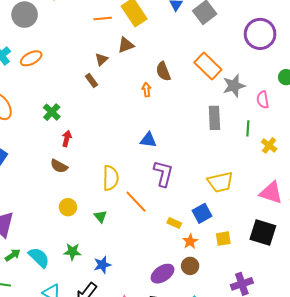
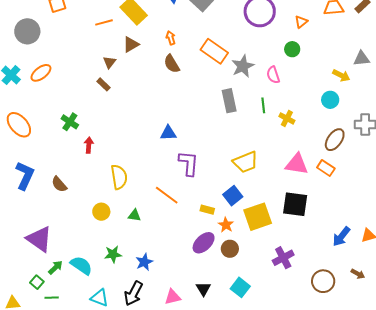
orange arrow: (147, 90) -> (171, 38), moved
brown semicircle: (59, 166) -> (59, 184), moved, turned 30
yellow semicircle: (111, 178) -> (119, 177), moved
green triangle: (100, 216) -> (134, 215), turned -32
yellow square: (223, 239) -> (258, 217), size x1.8
purple ellipse: (163, 274) -> (204, 243), moved

